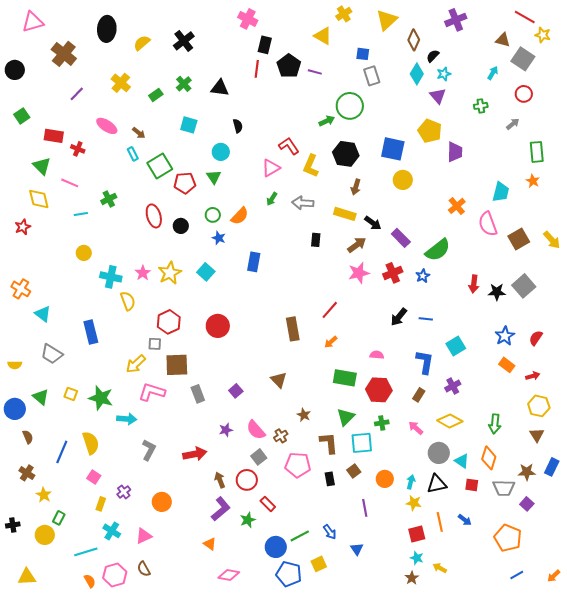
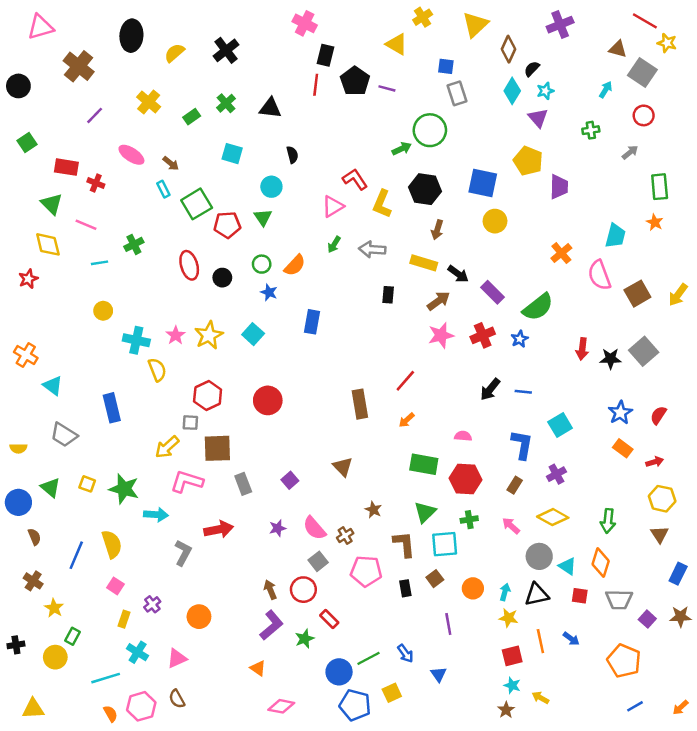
yellow arrow: (552, 240) -> (678, 295), turned 78
red arrow: (195, 454) -> (219, 529), moved
brown star: (527, 472) -> (680, 617), moved

